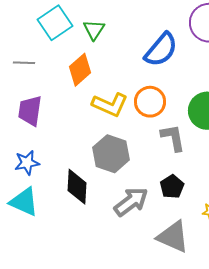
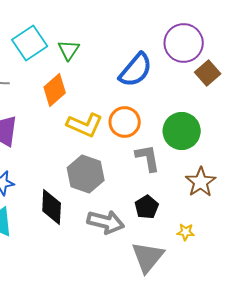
gray arrow: (131, 202) -> (106, 222), turned 51
gray triangle: (173, 237) -> (148, 257), turned 45

